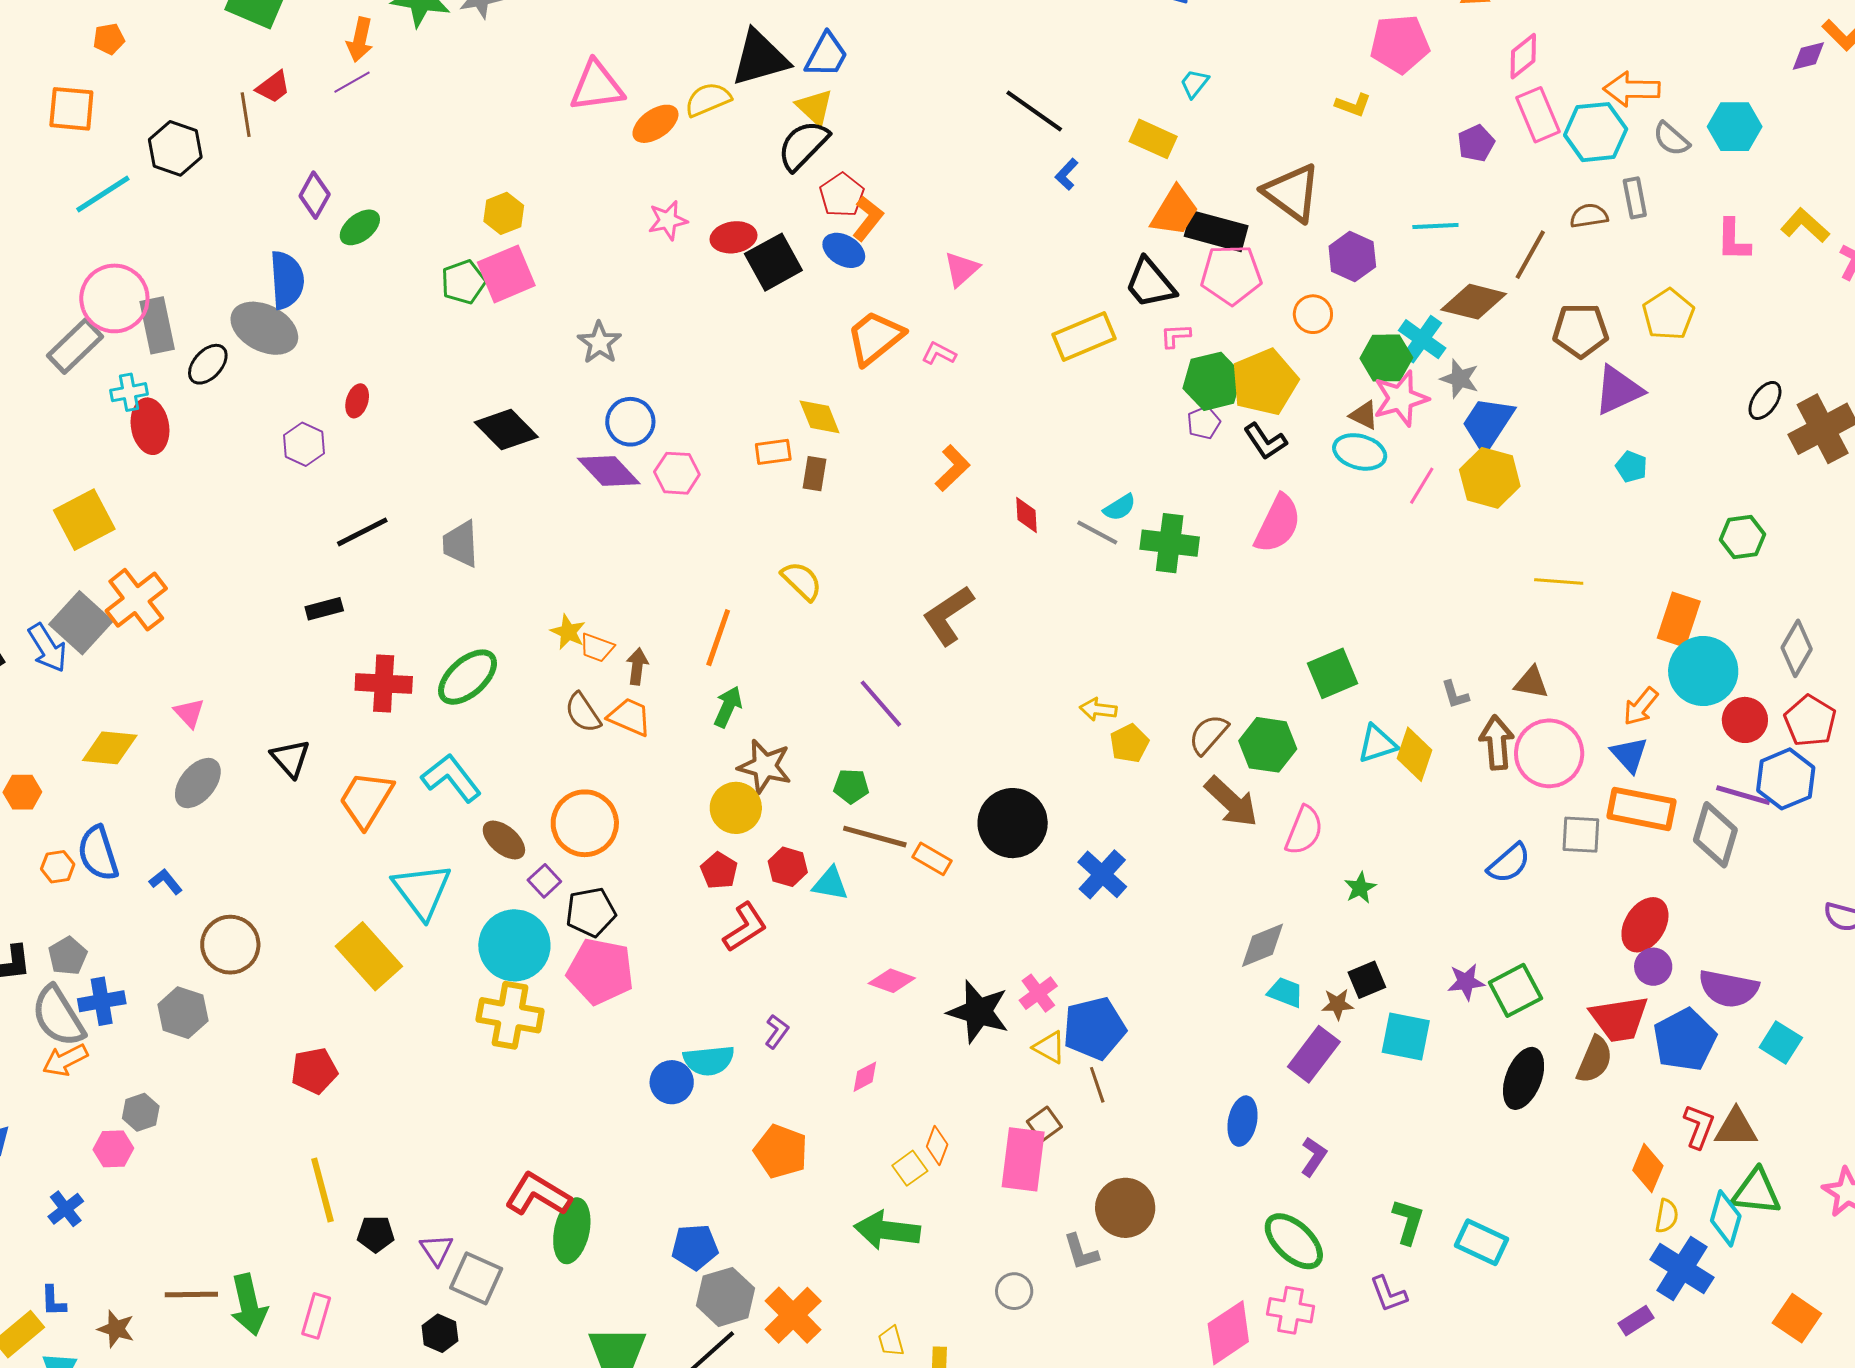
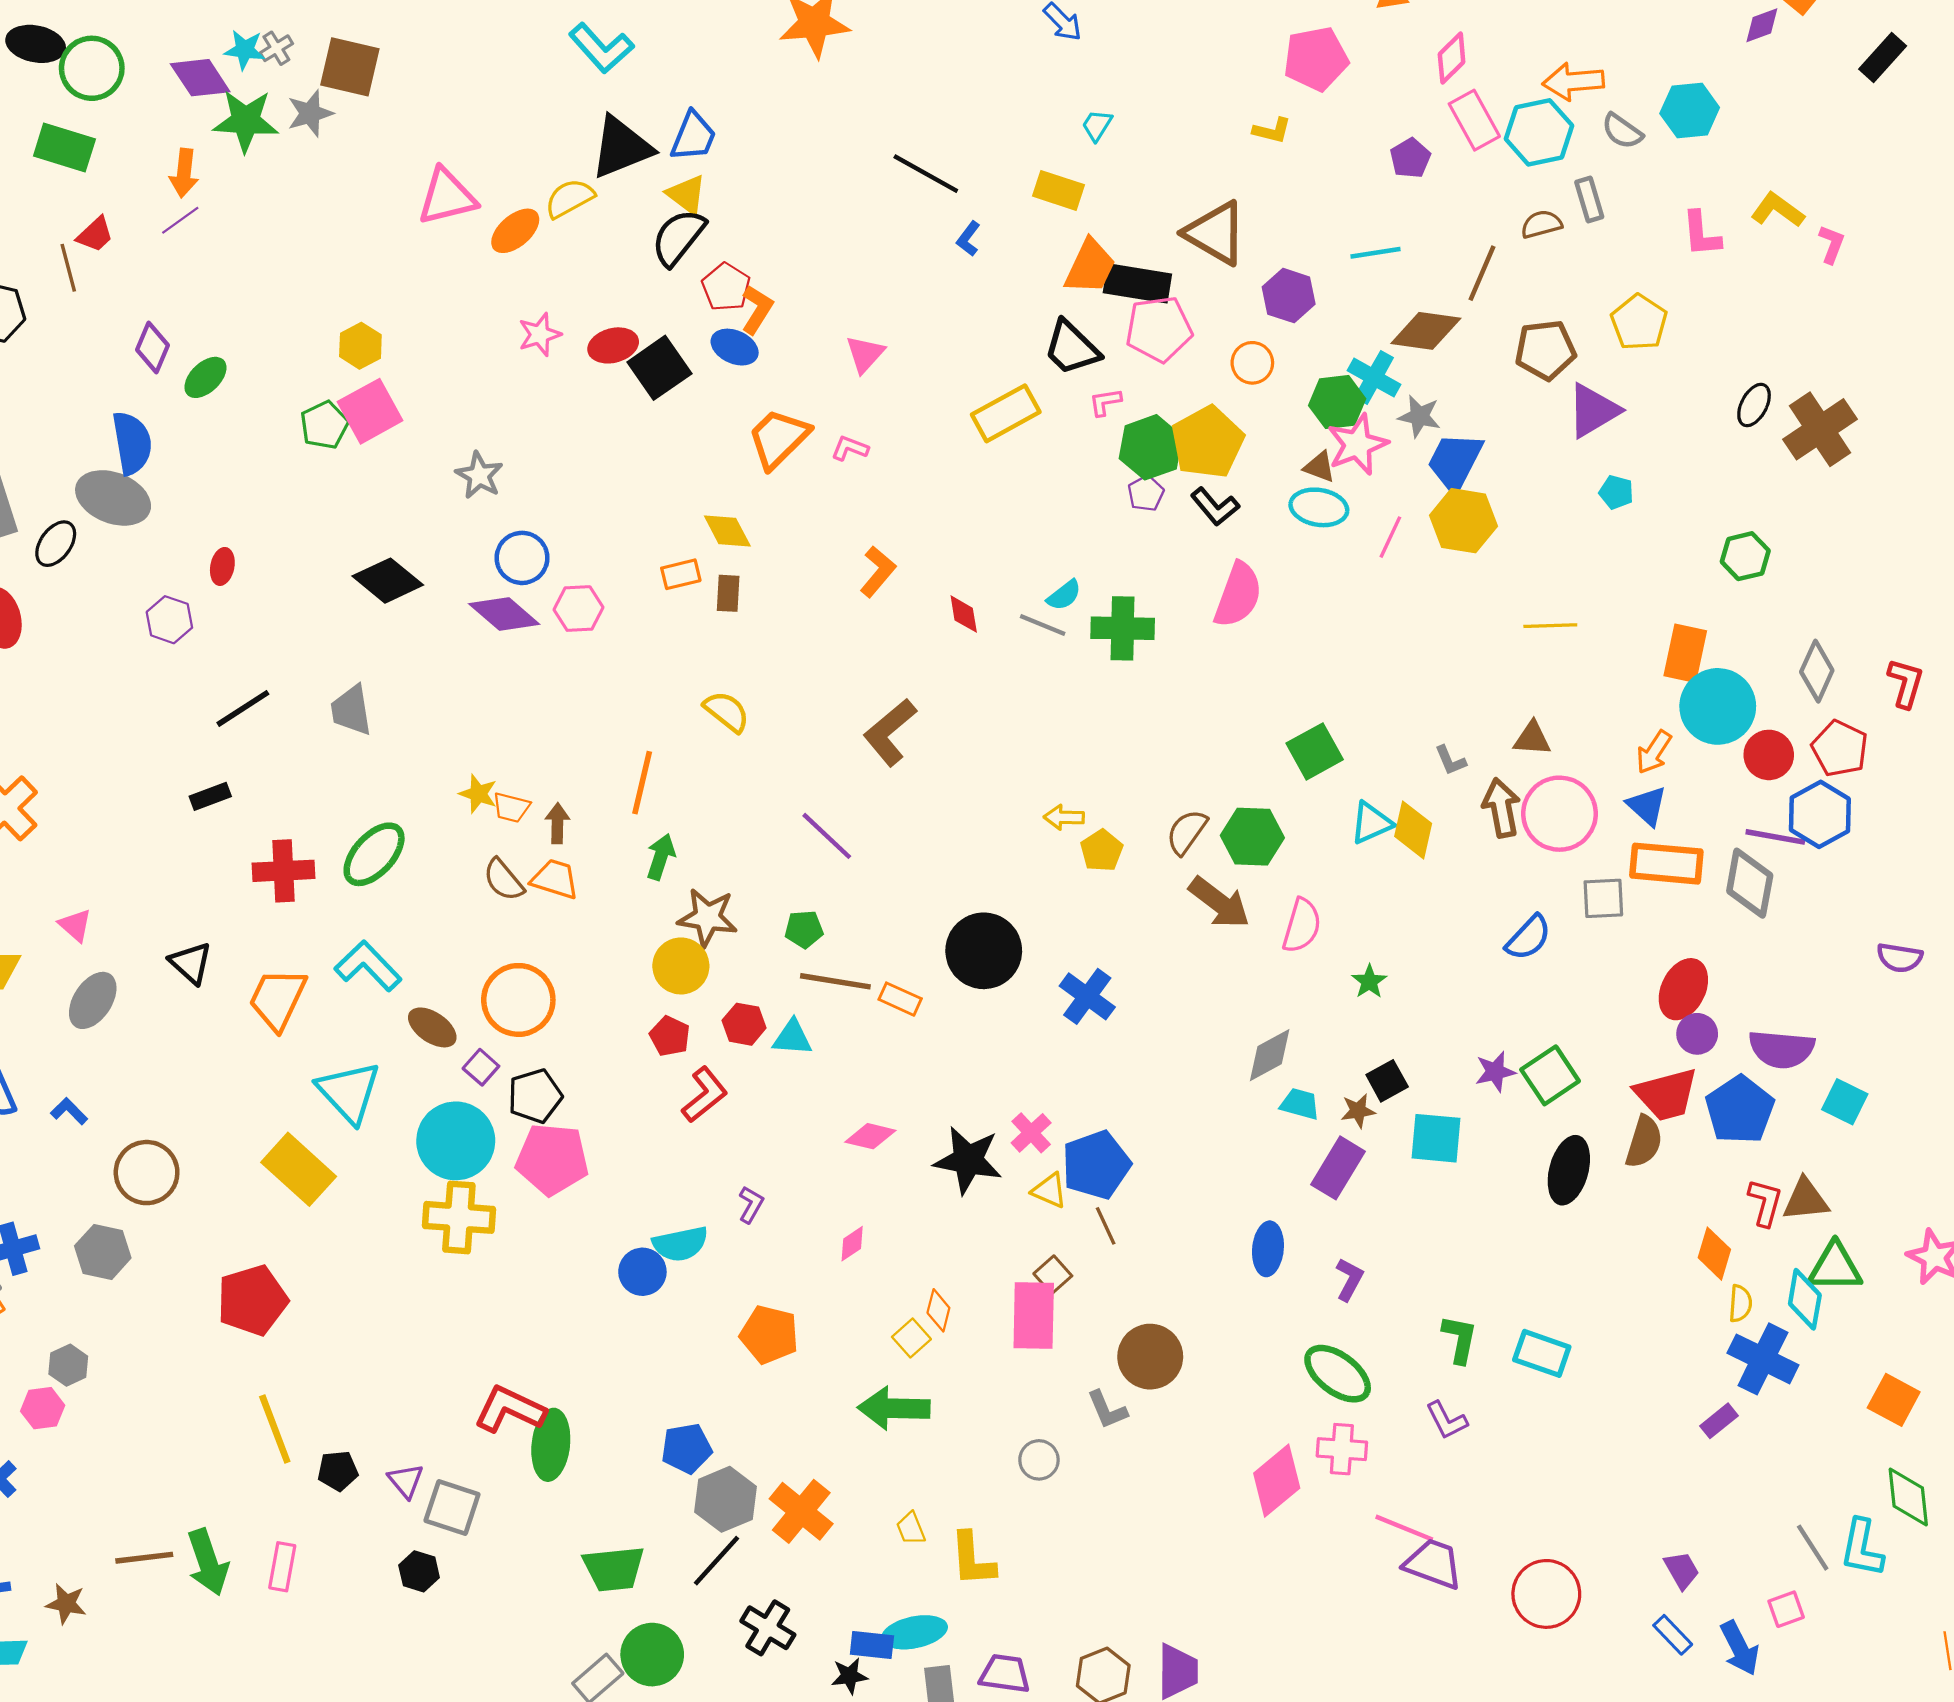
red pentagon: (314, 1071) -> (252, 1300), size x1.4

